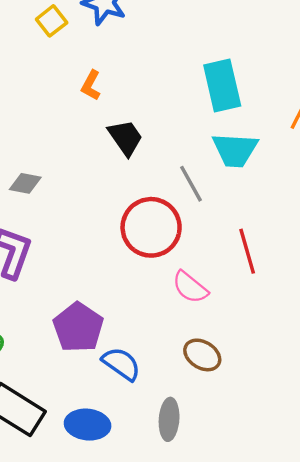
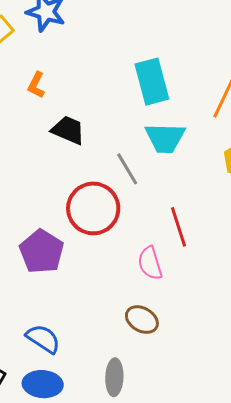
black trapezoid: (125, 138) -> (68, 130), turned -30
pink semicircle: (190, 287) -> (150, 263), moved, turned 36
purple pentagon: (78, 327) -> (42, 252), moved
blue semicircle: (121, 364) -> (43, 339), moved

